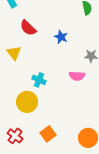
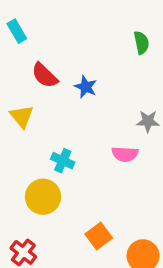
blue star: (61, 37) -> (86, 87), moved
orange square: (48, 134) -> (99, 236), moved

